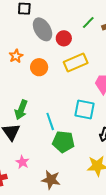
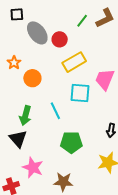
orange circle: (39, 67) -> (32, 78), moved
cyan square: (84, 109) -> (80, 93), moved
cyan line: (50, 121) -> (55, 111), moved
pink star: (22, 162) -> (33, 168), size x1.5

